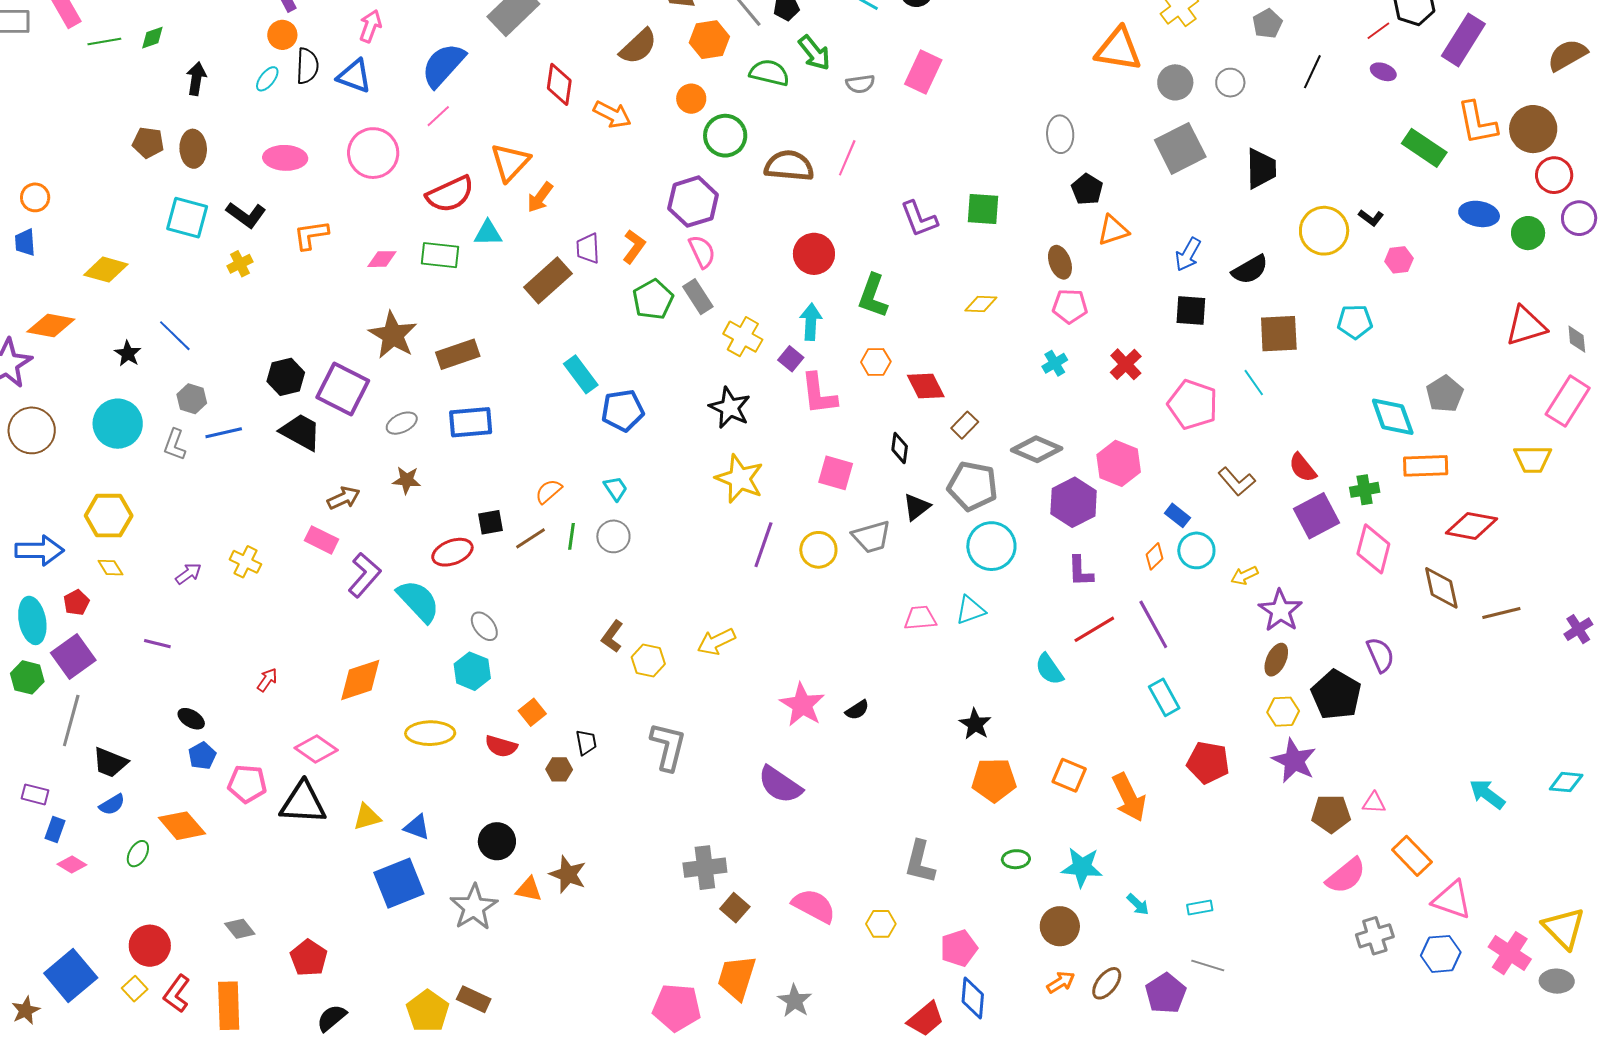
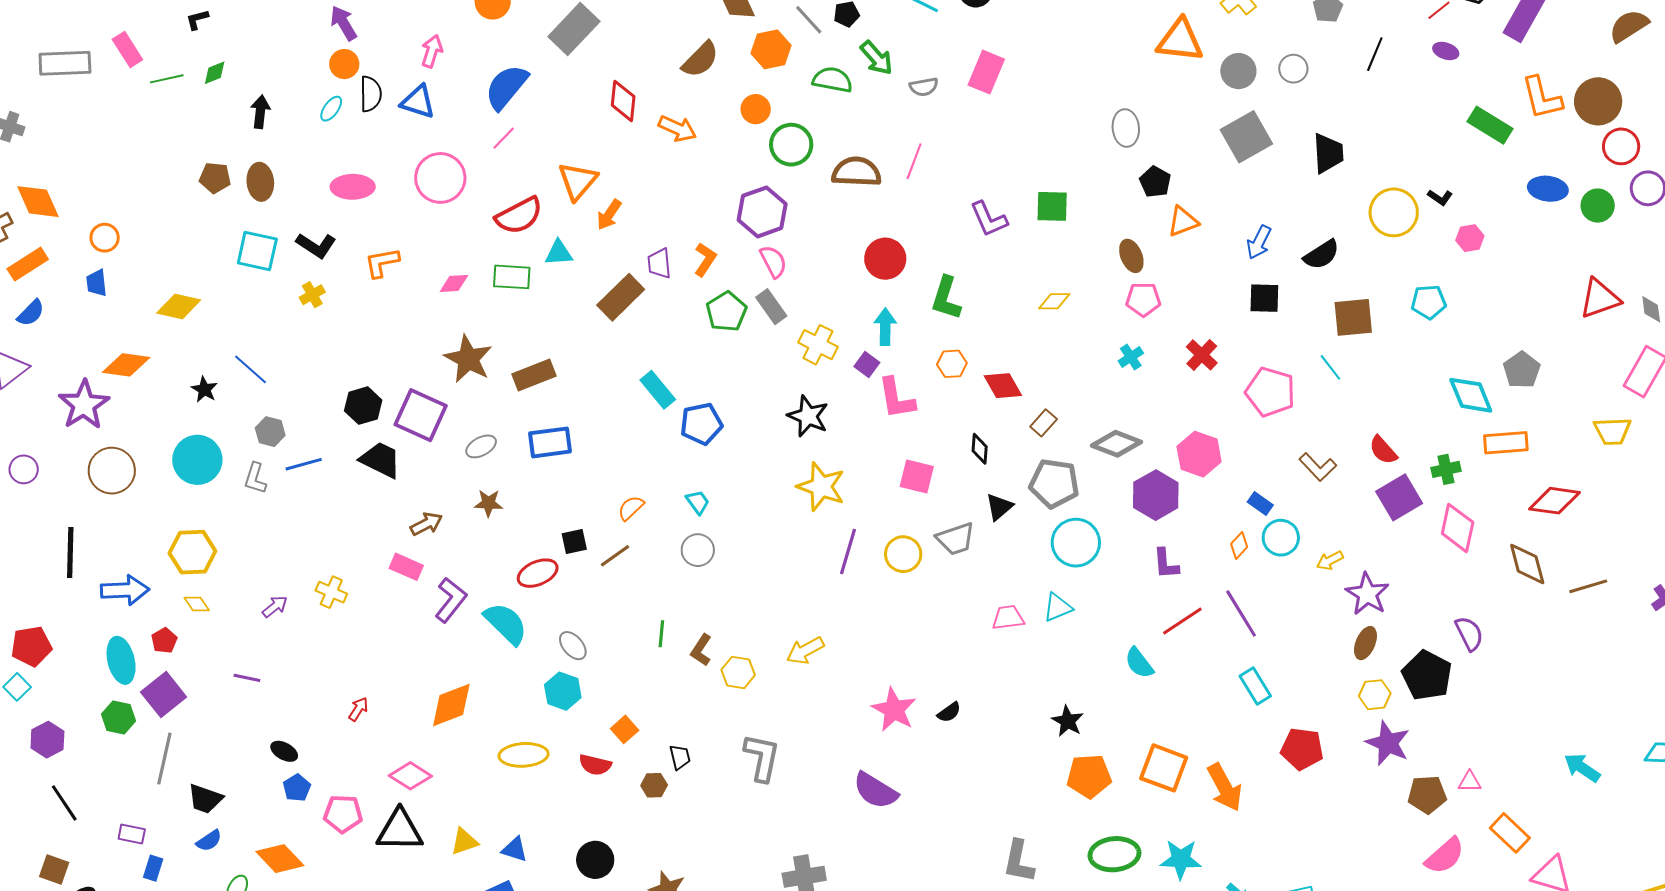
green line: (571, 536) -> (661, 634), moved
orange square: (1069, 775) -> (1164, 768), size x1.4
green ellipse: (1016, 859) -> (1114, 854), size x1.8

